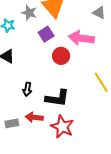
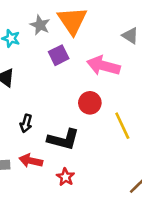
red circle: (61, 56) -> (90, 103), moved
red star: (62, 127) -> (65, 177), size x0.6

